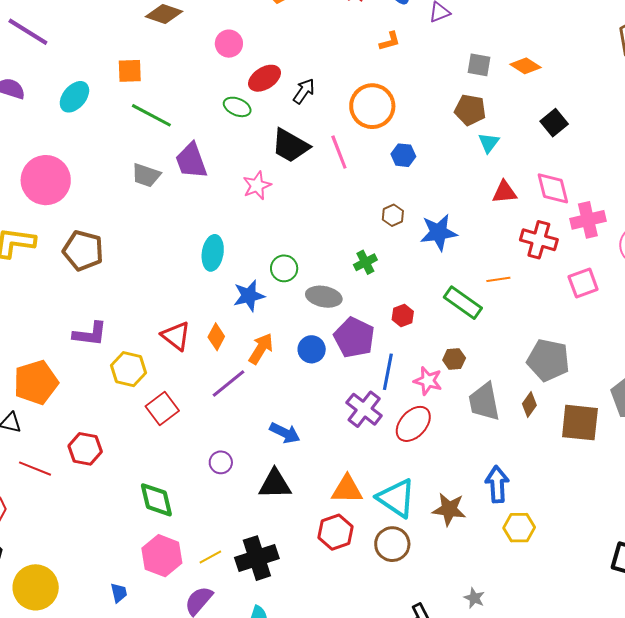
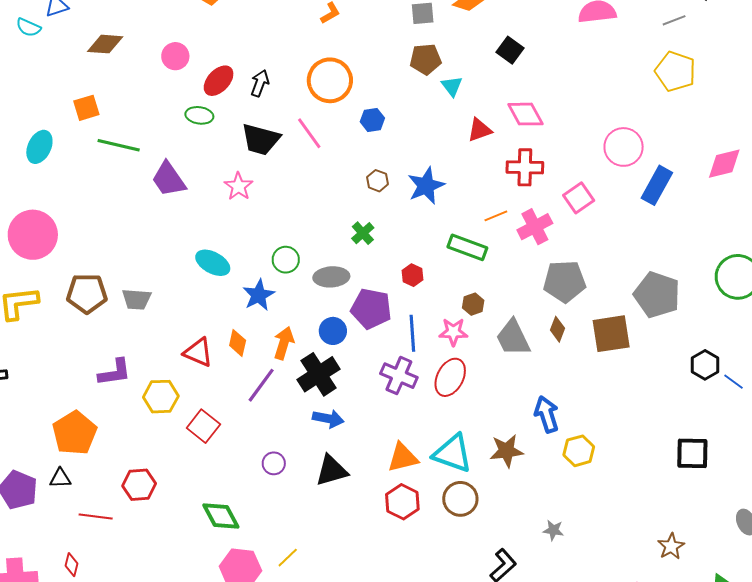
gray trapezoid: (146, 175) -> (137, 299), moved
pink cross: (588, 220) -> (535, 227), moved
cyan ellipse: (213, 253) -> (213, 263), turned -56
black cross: (257, 558) -> (318, 374), moved

